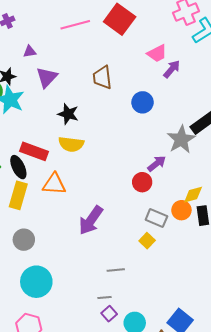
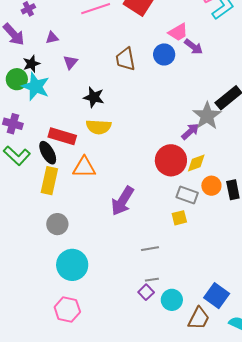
purple arrow: (172, 69) -> (194, 47), turned 90
purple triangle: (47, 77) -> (70, 62), size x0.7
blue circle: (143, 102) -> (164, 54), moved
purple arrow: (157, 164) -> (190, 131), moved
red circle: (142, 182) -> (171, 160), size x1.6
yellow diamond: (193, 195) -> (196, 163), moved
yellow square: (147, 241) -> (179, 218), turned 35
gray line: (105, 298) -> (152, 280), moved

